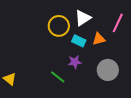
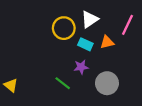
gray circle: (108, 70) -> (107, 83), moved

